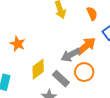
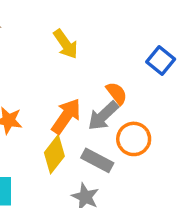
orange semicircle: (92, 14) -> (117, 93), moved
orange arrow: (86, 46) -> (66, 116), moved

